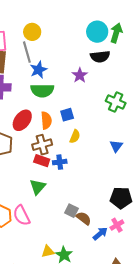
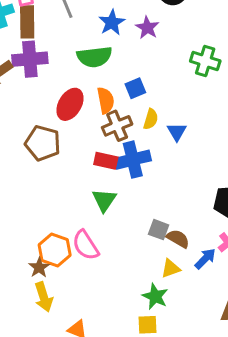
blue star: (38, 70) -> (112, 22), moved
brown cross: (42, 145) -> (117, 126), moved
blue triangle: (116, 146) -> (177, 132), moved
blue cross: (60, 162) -> (133, 160), size x1.6
yellow triangle: (48, 251) -> (171, 268), moved

